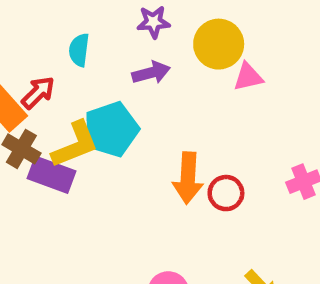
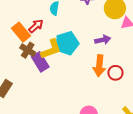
purple arrow: (151, 73) -> (103, 40), moved
purple rectangle: (51, 175) -> (40, 62), turned 36

